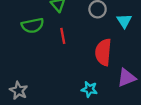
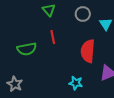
green semicircle: (33, 25) -> (27, 49), moved

